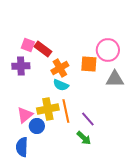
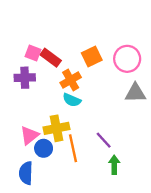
orange square: (89, 64) -> (92, 56), moved, turned -30
orange line: (66, 111) -> (73, 148), moved
green arrow: (84, 138) -> (114, 165), moved, turned -133

